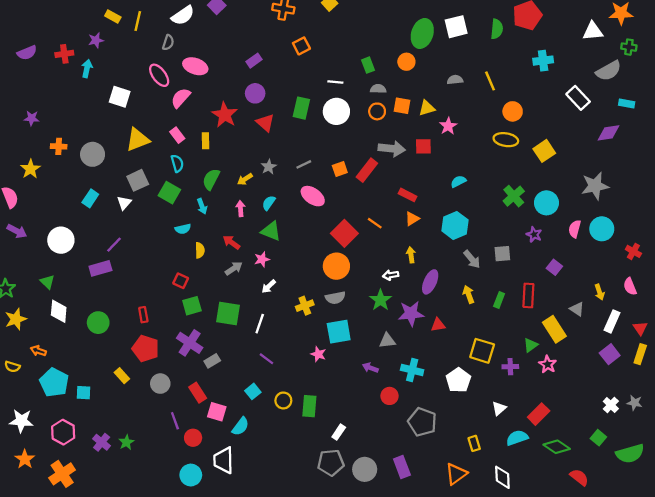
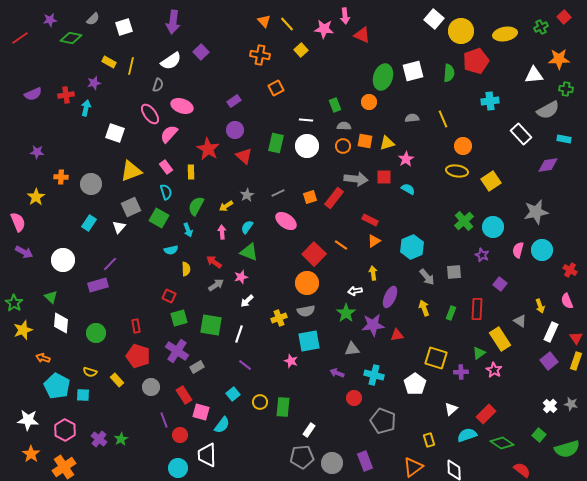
cyan semicircle: (458, 181) -> (408, 189), moved, turned 56
yellow semicircle: (12, 367) -> (90, 372), moved

